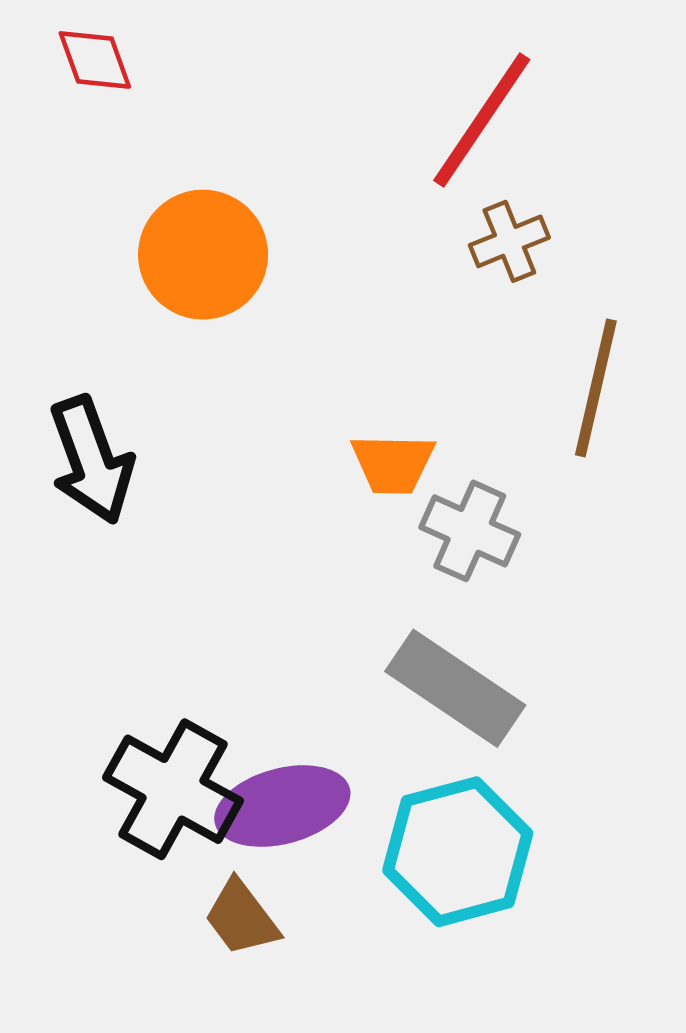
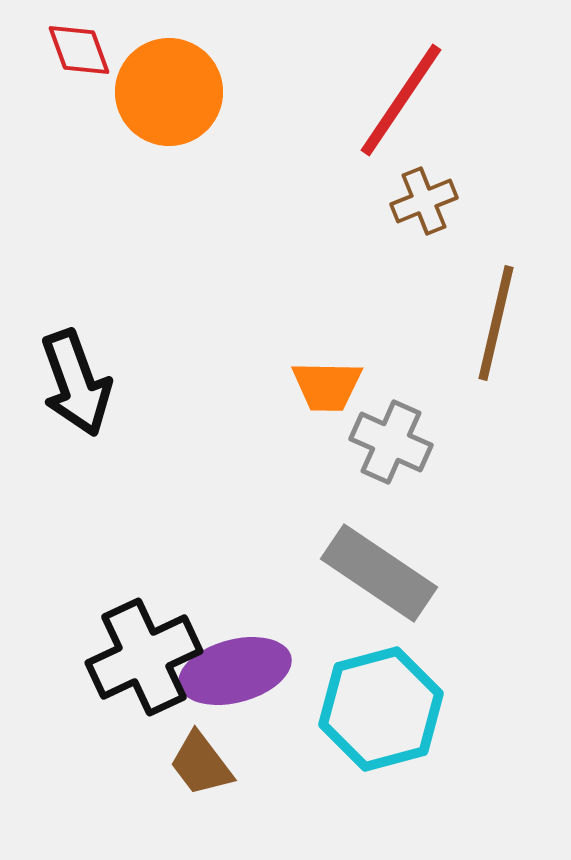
orange circle: (203, 255) -> (169, 92), moved
black cross: (173, 789) -> (144, 657), turned 36

